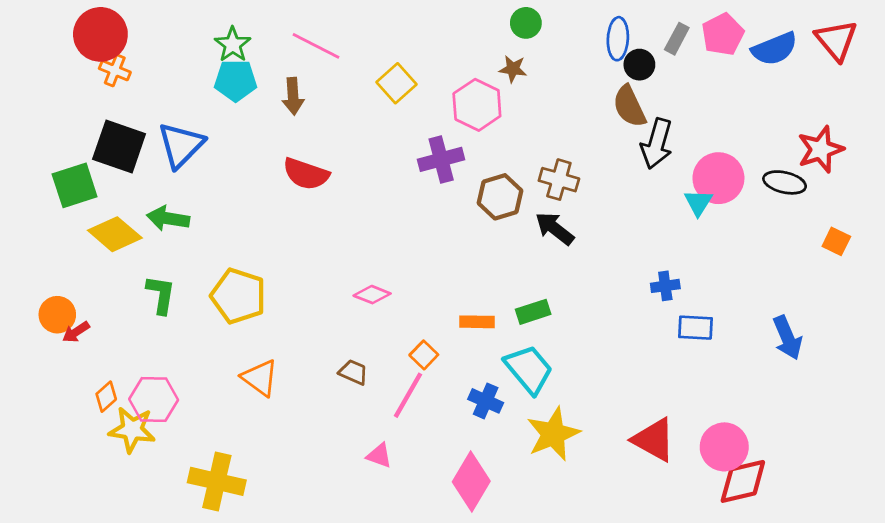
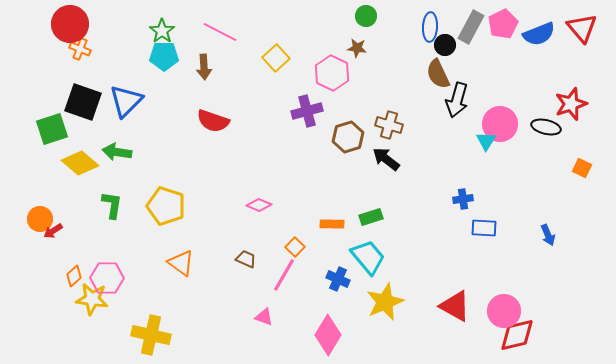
gray rectangle: (677, 39) -> (471, 27), size x1.5
blue arrow: (787, 338) -> (548, 235), size x0.7

